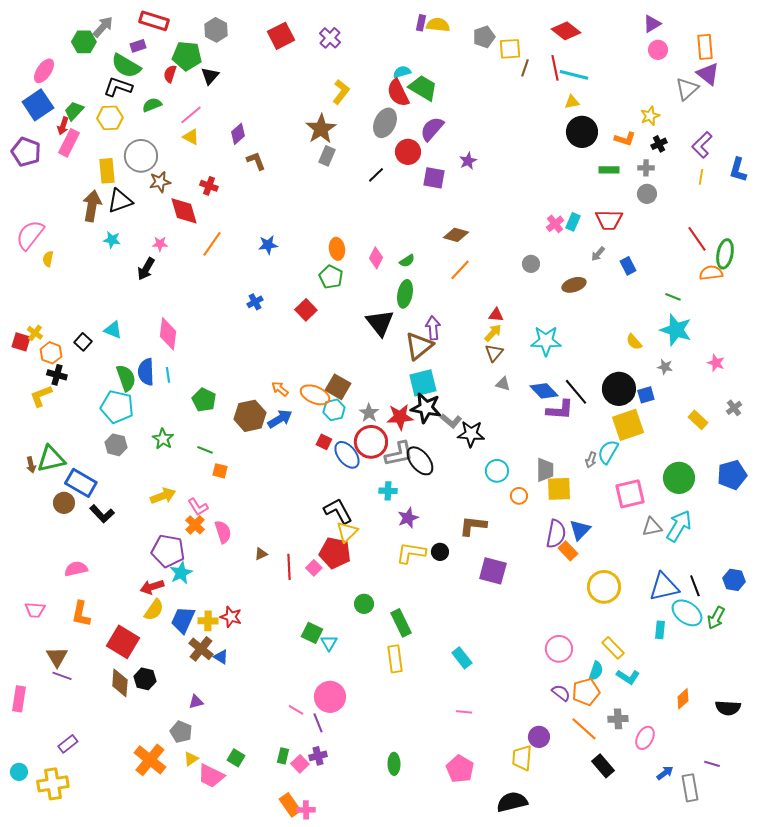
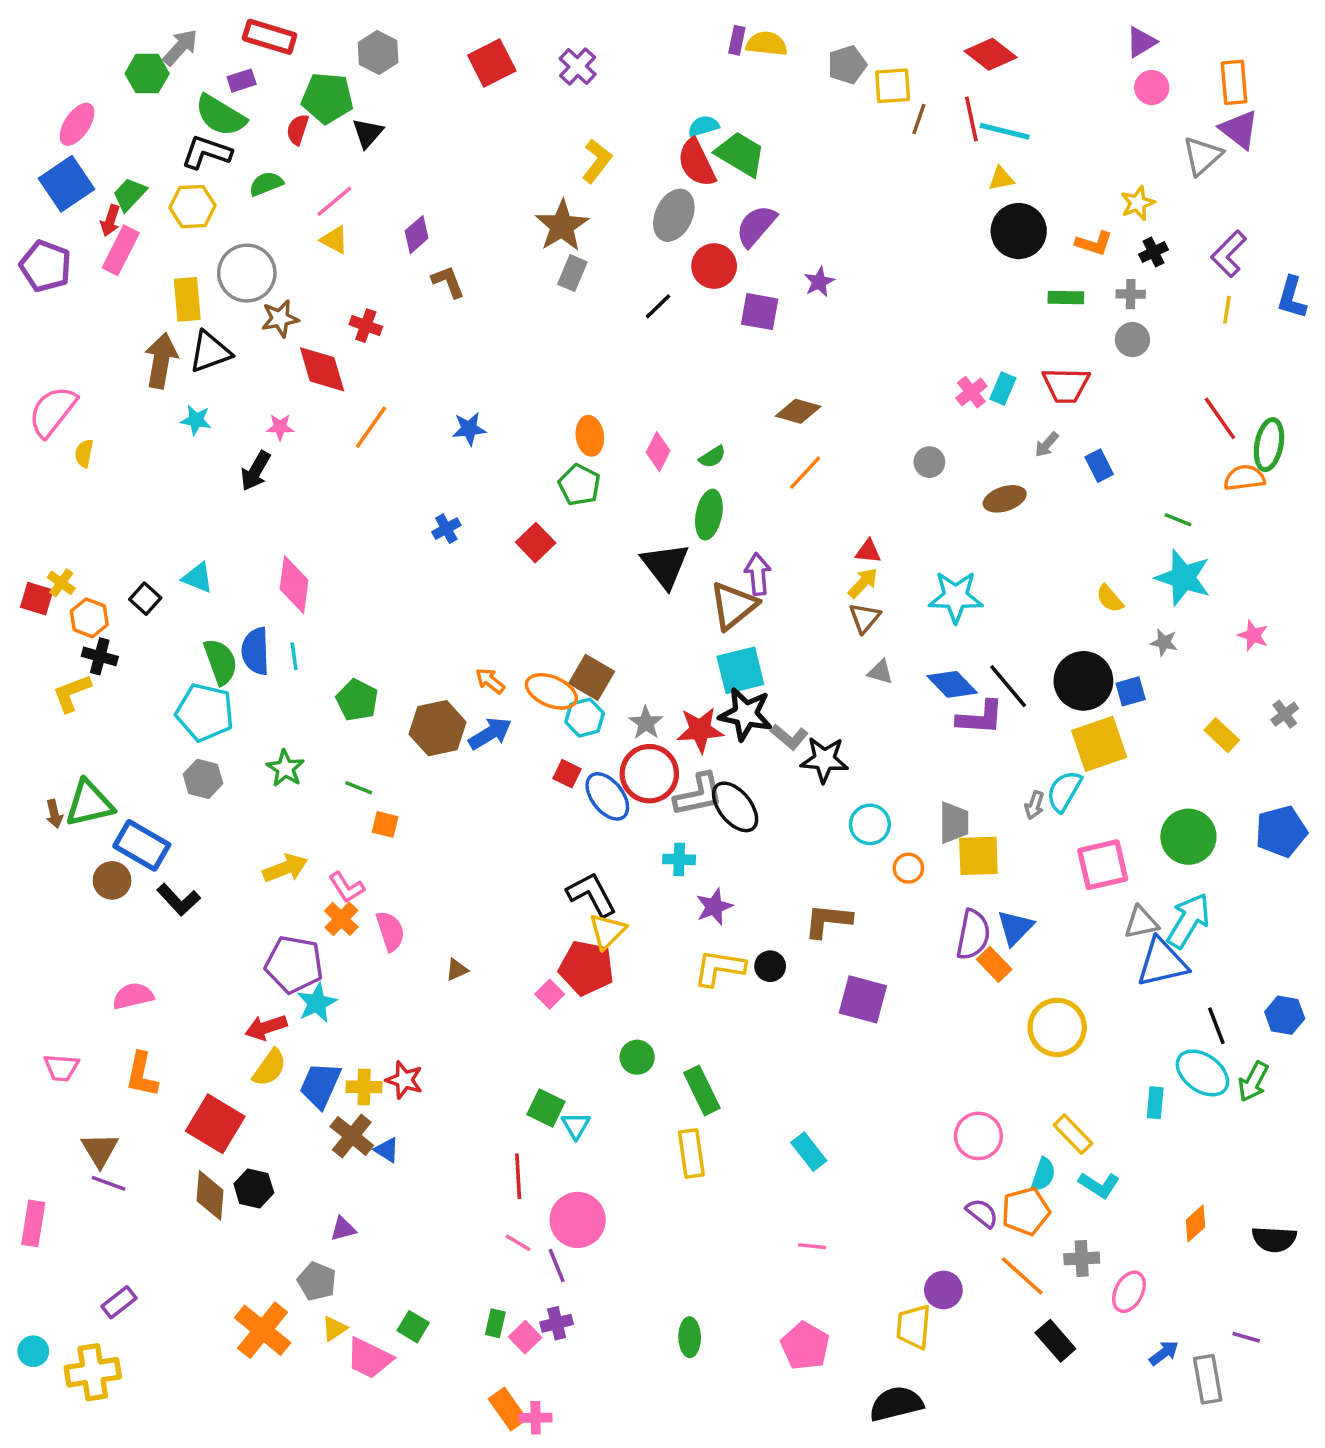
red line: (289, 567) -> (518, 1176), moved
blue triangle: (664, 587) -> (1162, 963), moved

